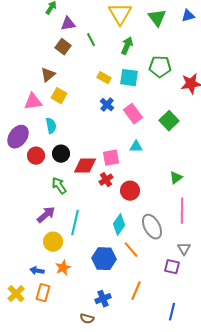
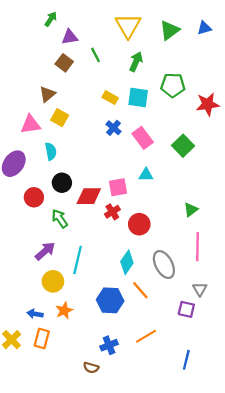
green triangle: (157, 18) -> (170, 30), turned 30
red circle: (36, 156) -> (34, 197), moved
orange line: (136, 291) -> (146, 336), turned 36

